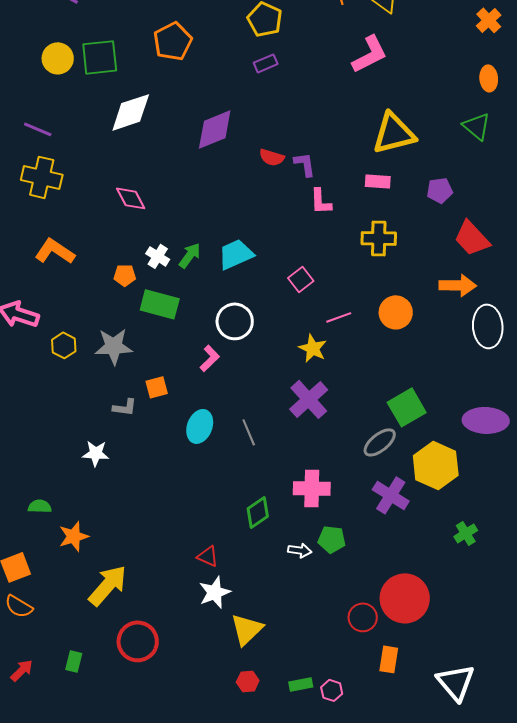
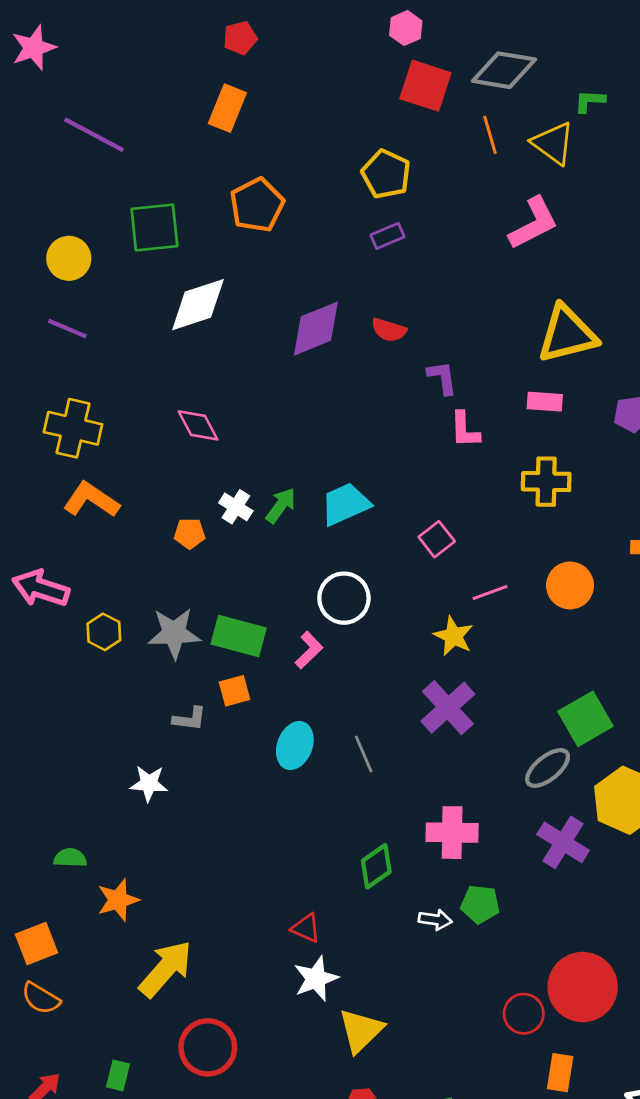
yellow circle: (58, 58) -> (69, 258), moved
red semicircle: (272, 157) -> (389, 330), moved
yellow cross: (42, 177) -> (73, 428), moved
green rectangle: (160, 304) -> (239, 636), moved

